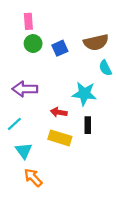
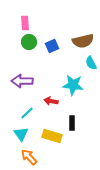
cyan line: (14, 124) -> (27, 113), moved
black rectangle: (88, 125) -> (72, 123), moved
yellow rectangle: (60, 138) -> (52, 136), moved

